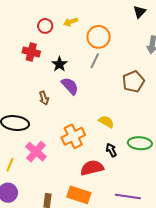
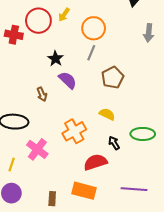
yellow arrow: (71, 22) -> (64, 15), turned -32
red circle: (45, 26) -> (38, 21), size x1.6
red cross: (31, 52) -> (14, 35), moved
brown pentagon: (133, 82) -> (113, 77), moved

